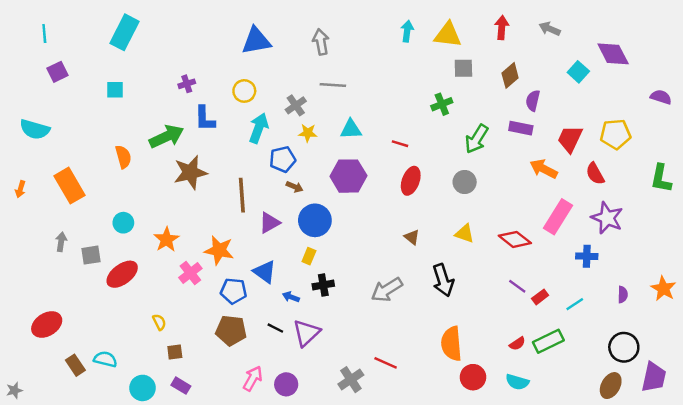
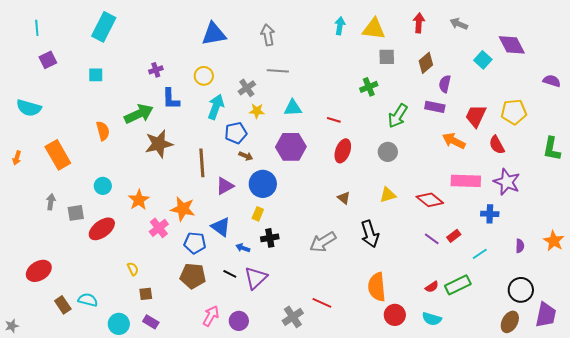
pink rectangle: (558, 217) -> (466, 181), turned 60
yellow triangle: (465, 233) -> (388, 195), turned -36
red rectangle: (540, 297) -> (454, 236), moved

